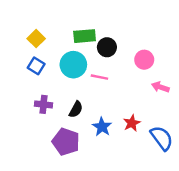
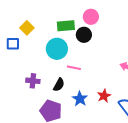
pink circle: (144, 60) -> (91, 17), moved
blue square: (36, 66) -> (13, 44), moved, turned -32
pink line: (99, 77) -> (74, 68), moved

